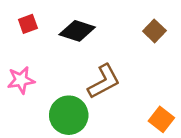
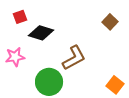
black diamond: (77, 31) -> (41, 33), moved

